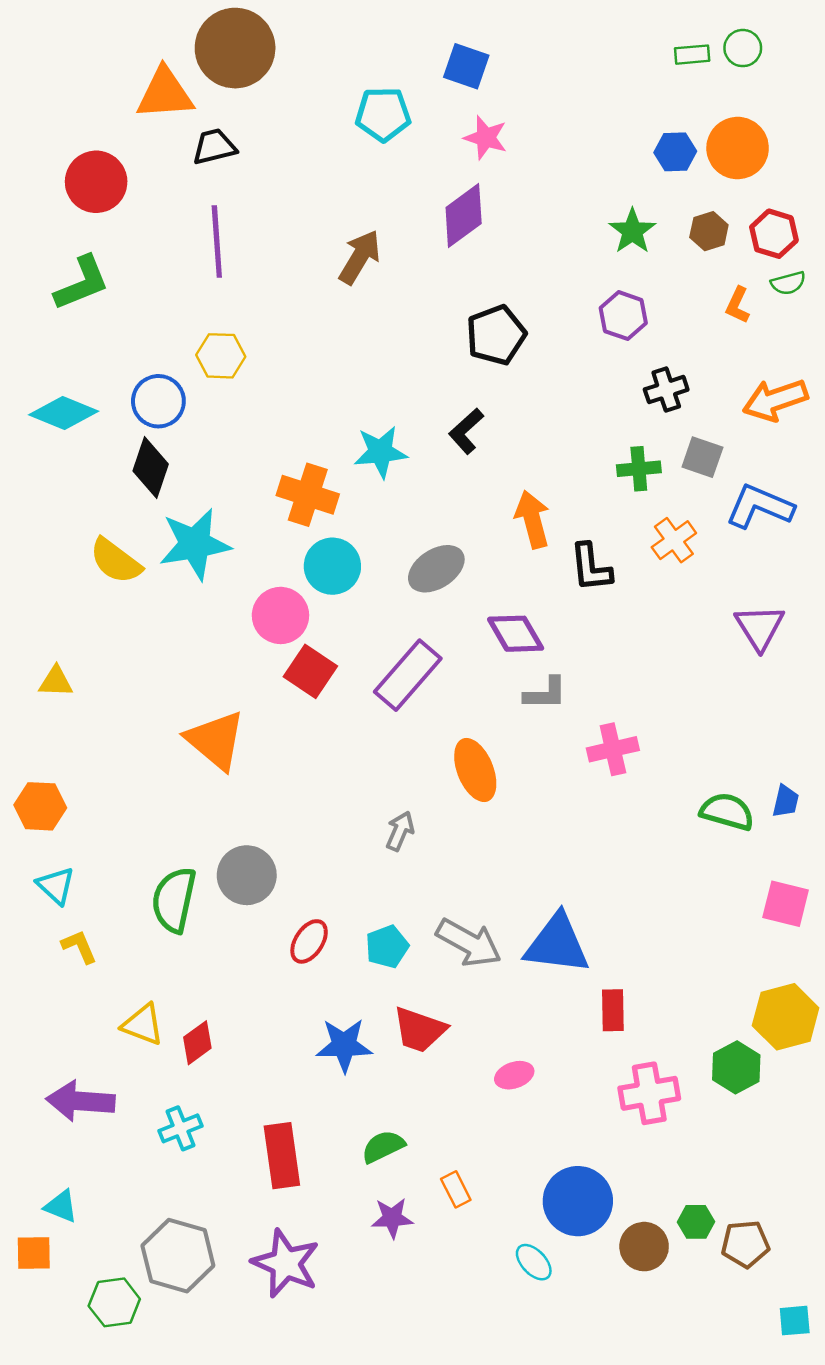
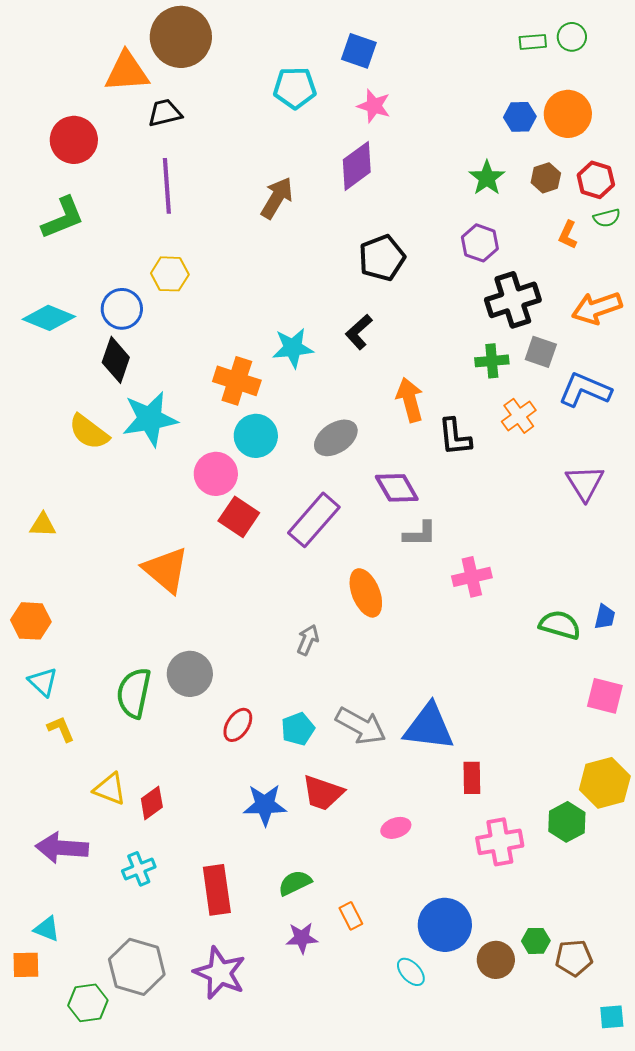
black cross: (666, 390) -> (513, 300), size x1.6

